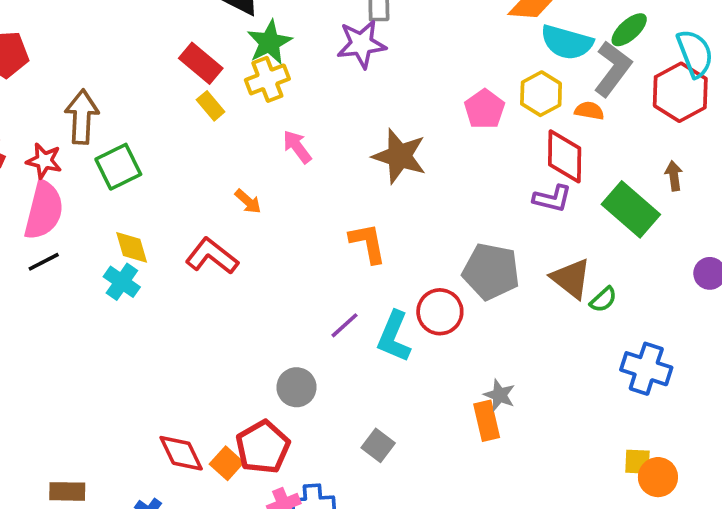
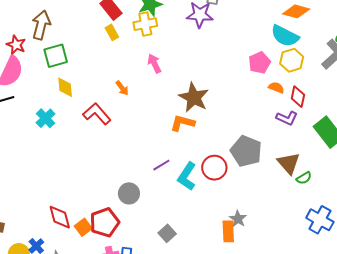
cyan semicircle: (567, 42) -> (285, 36), moved
orange semicircle: (589, 111) -> (276, 88), moved
brown star: (399, 156) -> (194, 98), moved
red diamond: (565, 156) -> (298, 97), size x0.7
orange L-shape: (368, 243) -> (182, 123), turned -75
yellow diamond: (132, 247) -> (65, 87), moved

